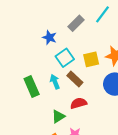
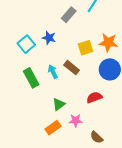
blue star: (49, 37) -> (49, 38), moved
cyan square: (65, 58) -> (26, 44), moved
red semicircle: (79, 103) -> (94, 97), moved

